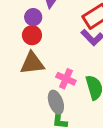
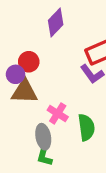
purple circle: (33, 17) -> (15, 74), moved

